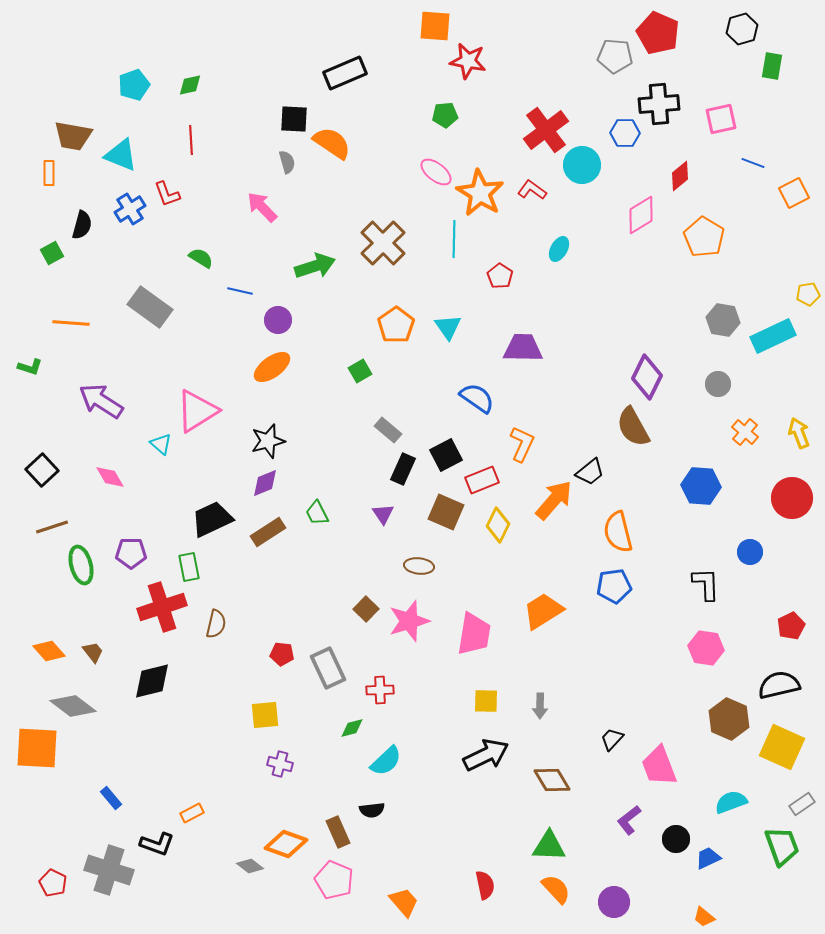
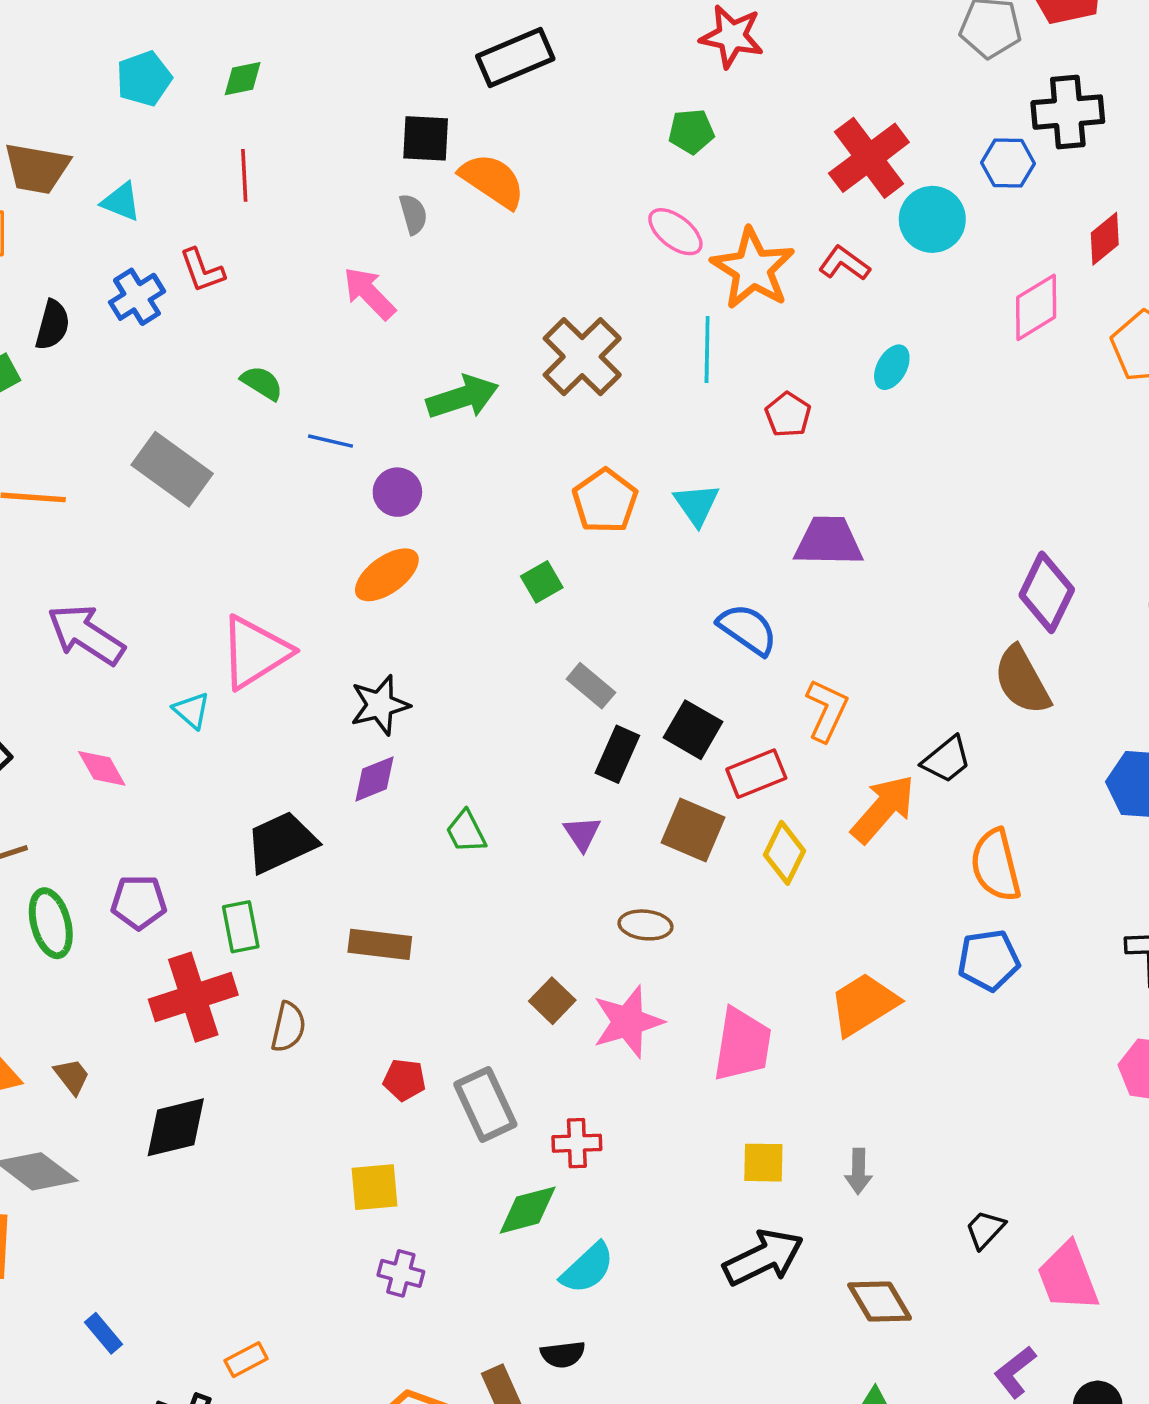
cyan triangle: (121, 155) -> (121, 202), size x0.7
black square: (446, 455) -> (693, 730), turned -32
brown rectangle: (268, 532) -> (380, 944), moved, turned 40
green diamond: (352, 728) -> (528, 1210), size x1.5

